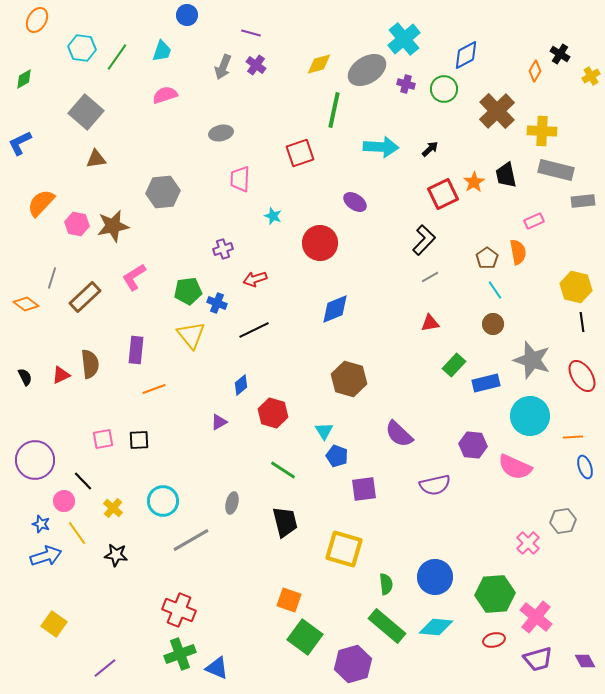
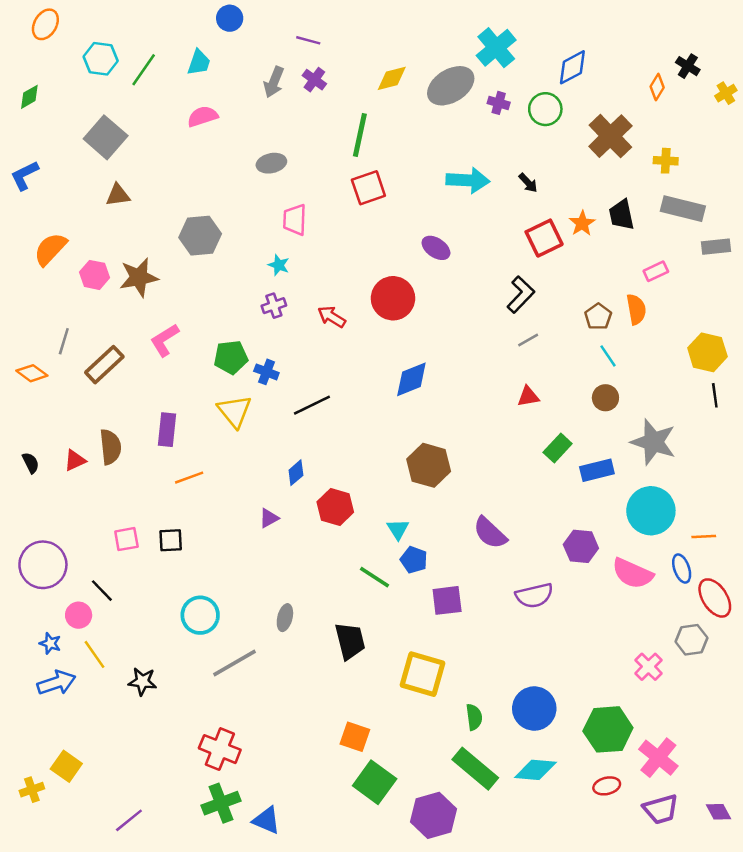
green line: (334, 110) -> (360, 135), moved
yellow cross: (542, 131) -> (666, 161), size x0.7
black arrow: (430, 149) -> (528, 183), turned 90
cyan star: (273, 216) -> (279, 265), moved
red arrow: (255, 279) -> (332, 317), moved, turned 50
red ellipse: (582, 376) -> (715, 598), moved
blue ellipse: (585, 467) -> (682, 568), moved
green line: (283, 470) -> (375, 577), moved
yellow cross: (113, 508) -> (32, 790), moved, turned 30

